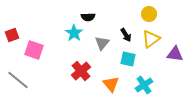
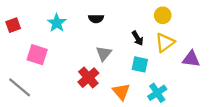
cyan star: (74, 33) -> (57, 23), moved
red square: (12, 35) -> (13, 25), moved
gray triangle: (102, 43) -> (104, 54), moved

